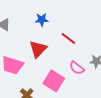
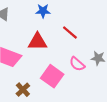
red triangle: (38, 49) -> (37, 42), turned 42

